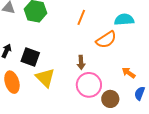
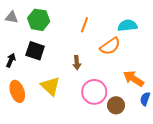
black square: (30, 57) -> (35, 51), moved
brown arrow: (81, 62) -> (77, 63), moved
orange arrow: (129, 73) -> (134, 79), size x1.5

